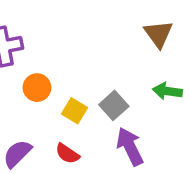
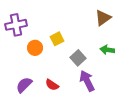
brown triangle: (158, 34) -> (103, 18), turned 30
yellow square: (75, 111) -> (57, 39), moved, turned 32

